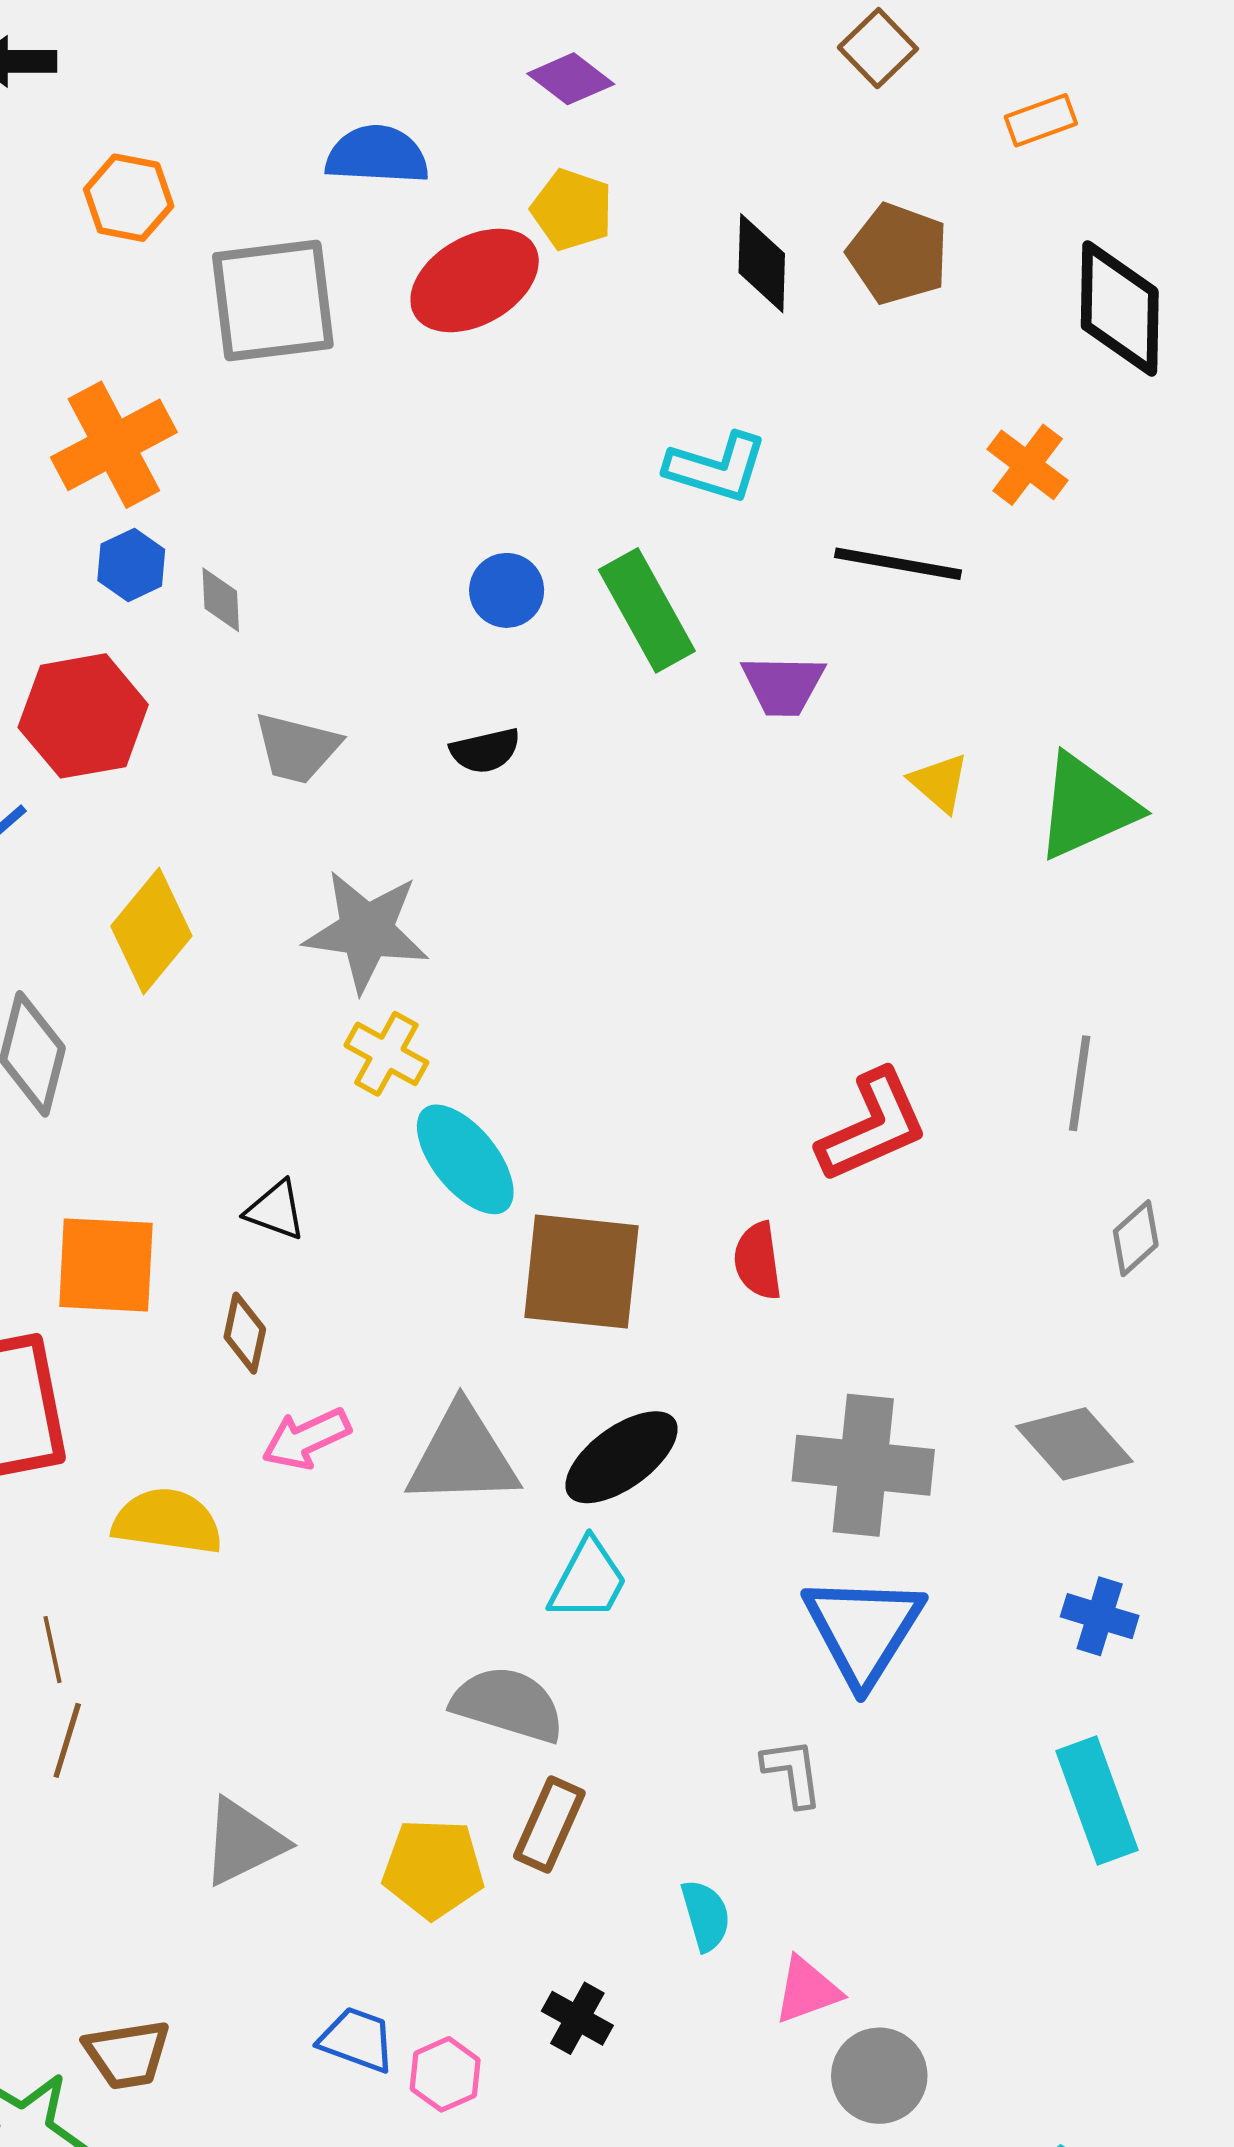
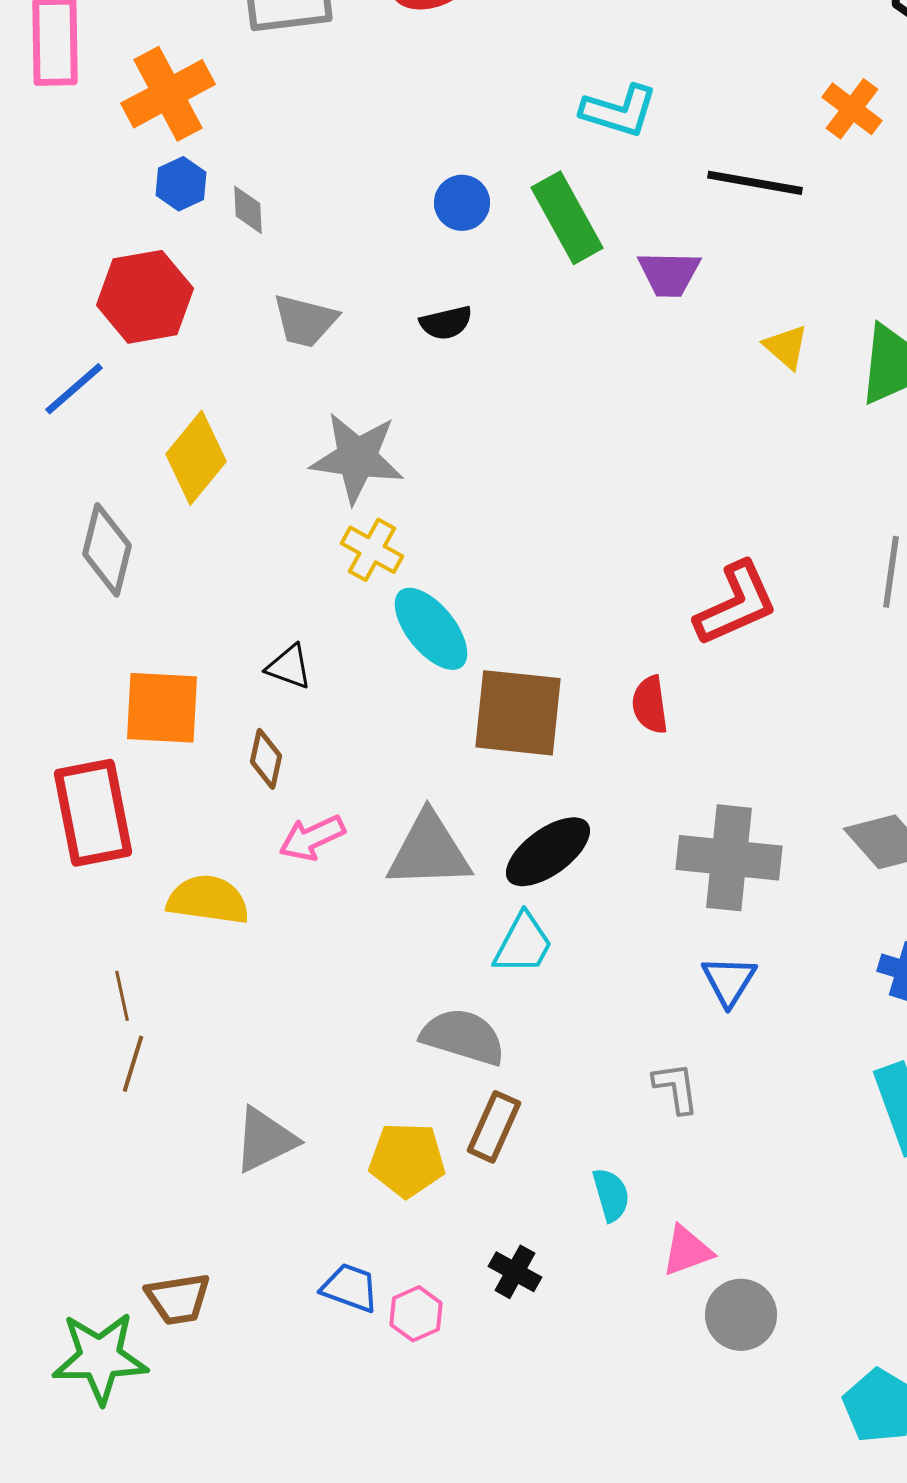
blue triangle: (863, 1630) -> (729, 981), size x0.6

